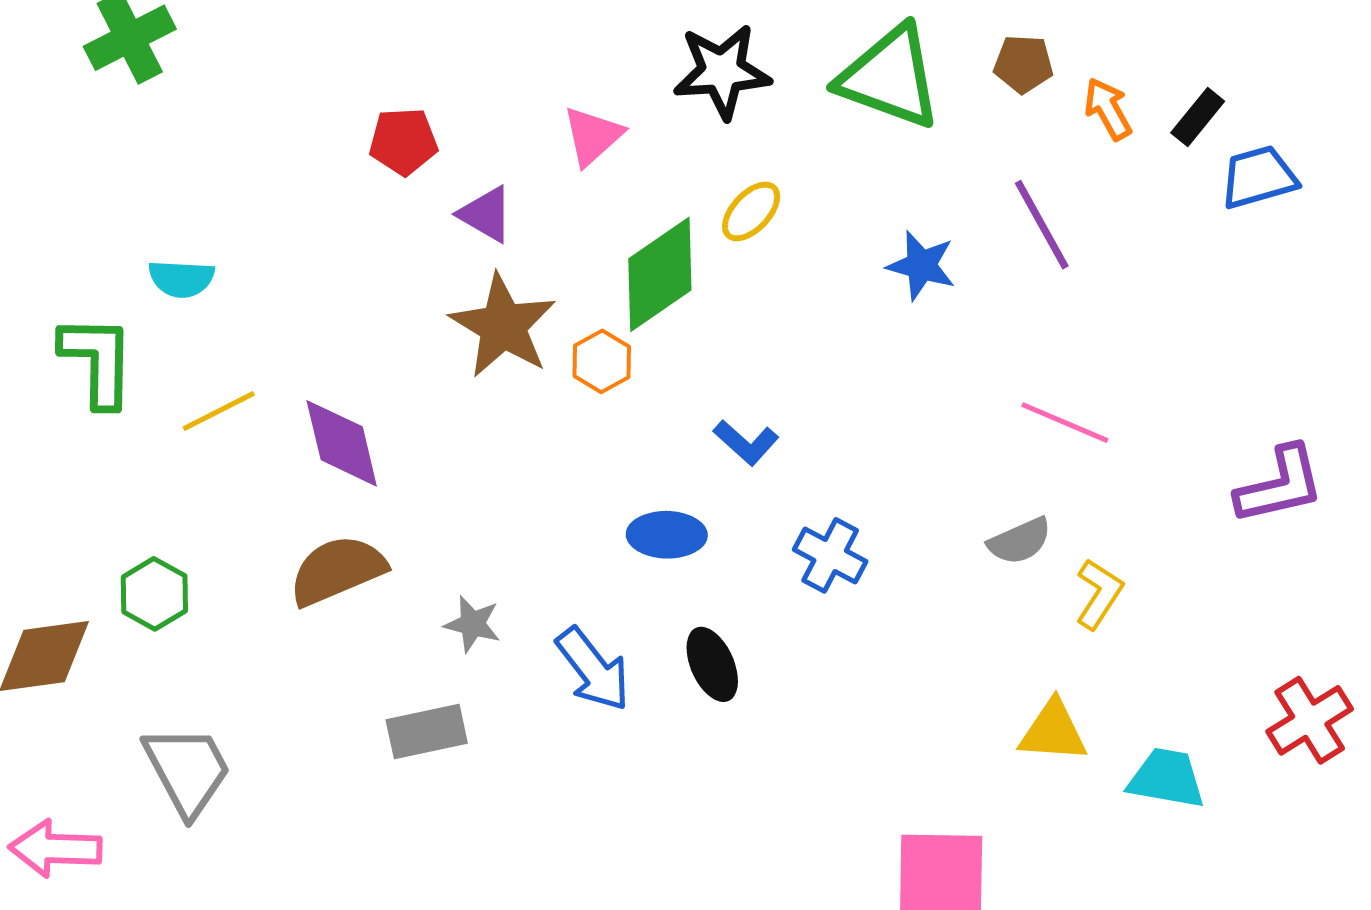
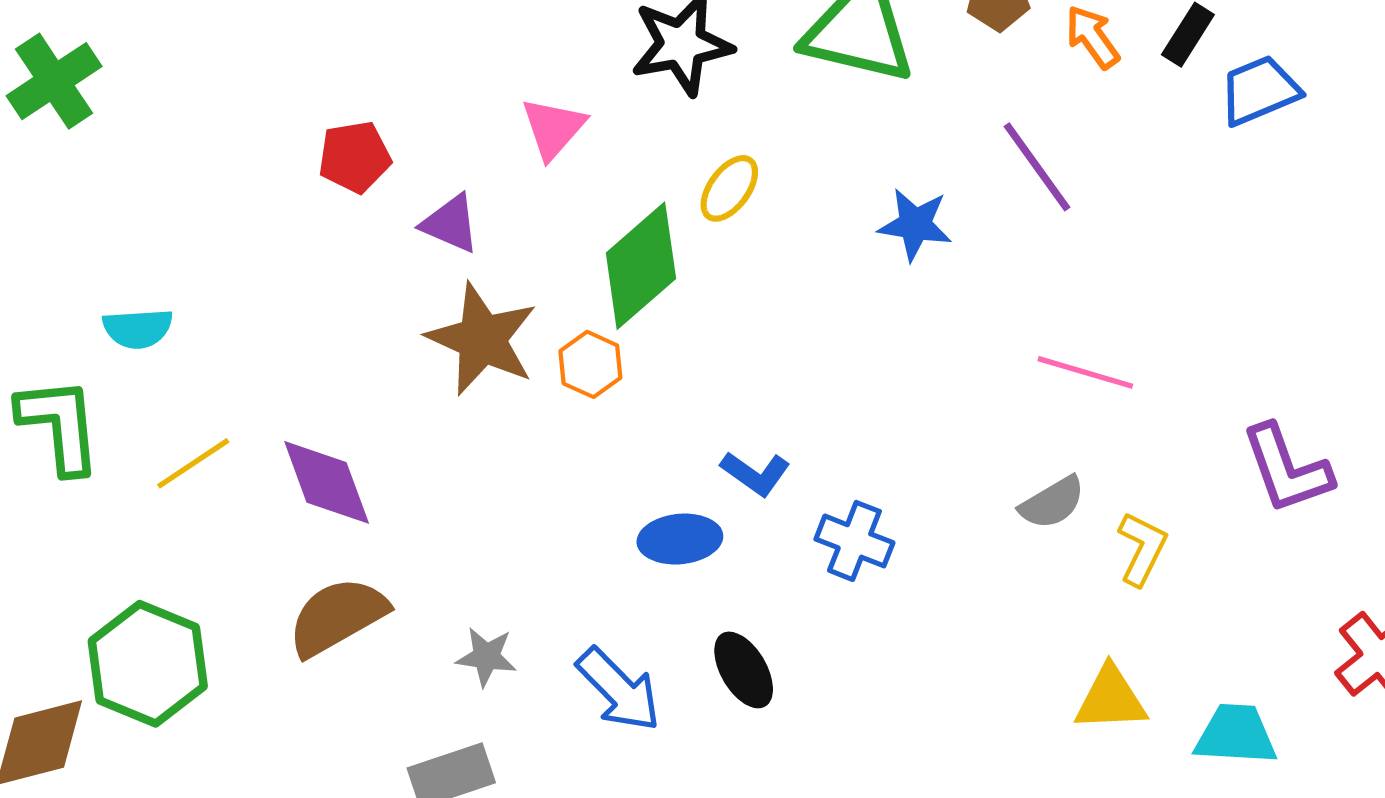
blue L-shape: (746, 442) -> (755, 473), moved
purple L-shape: (1280, 485) -> (1287, 469), moved, turned 90
green hexagon: (154, 594) -> (148, 664), size x1.6

